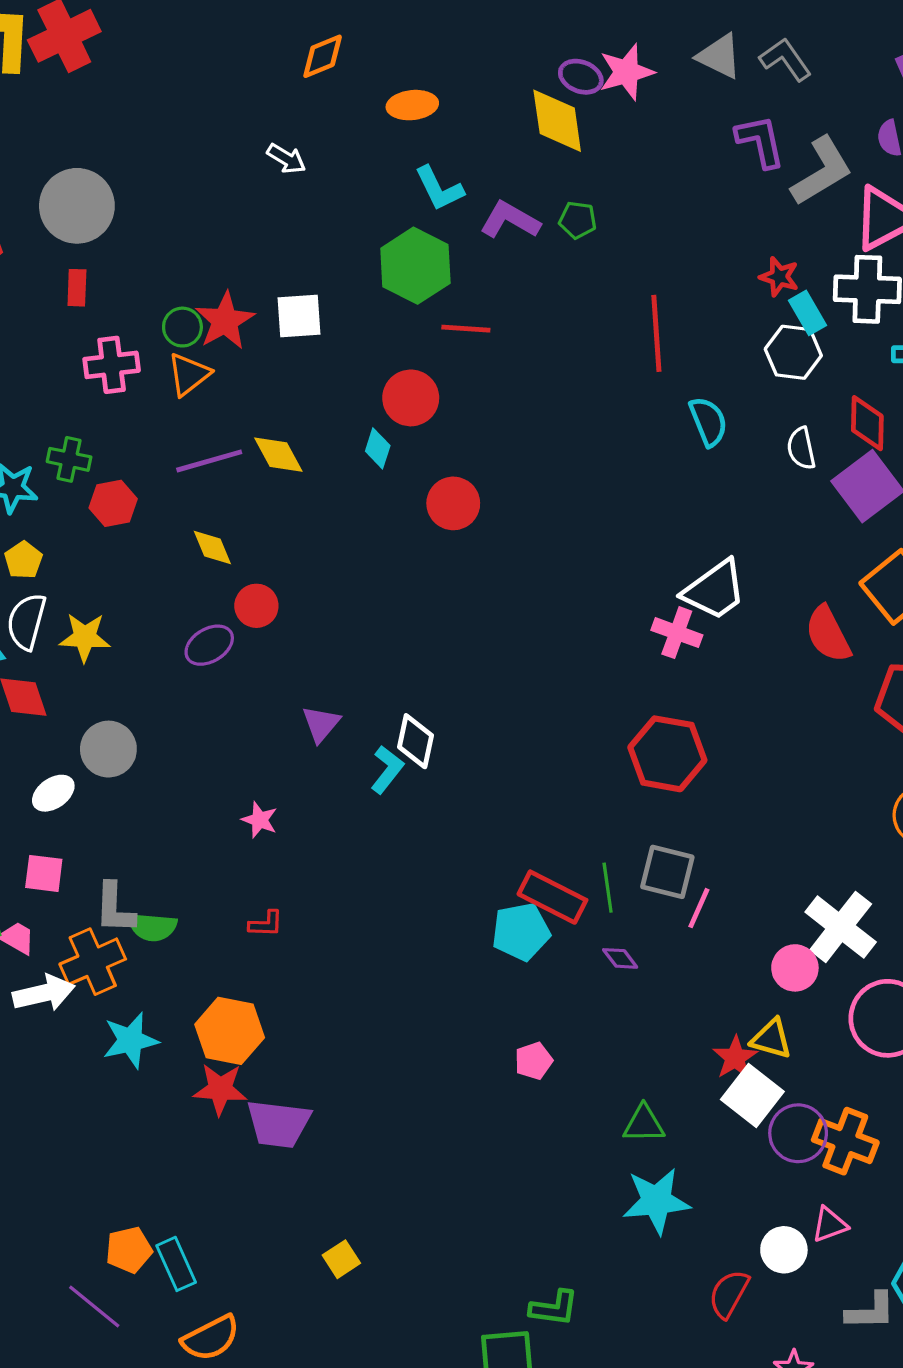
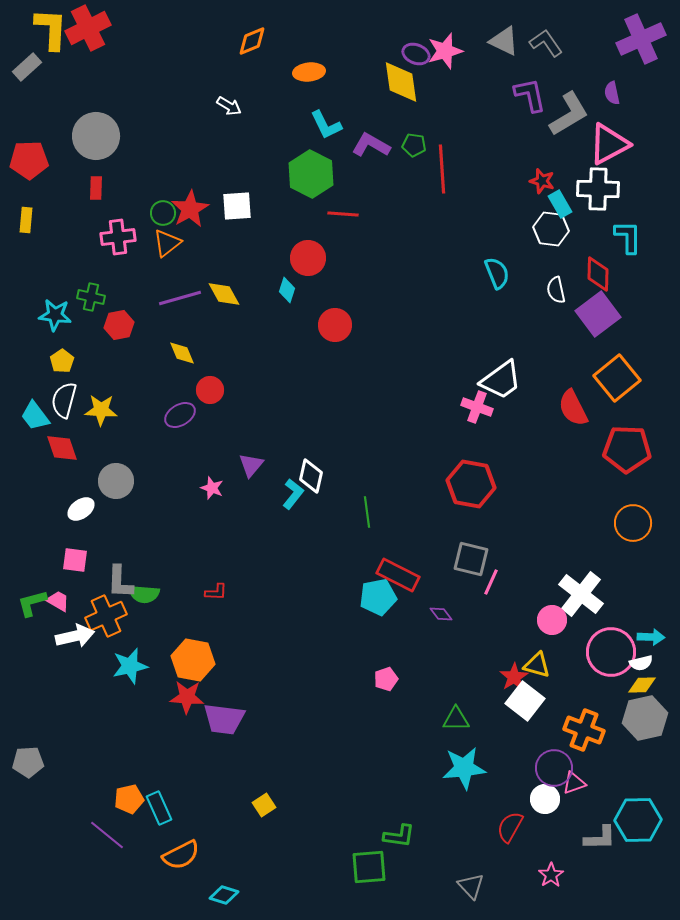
red line: (656, 333) -> (442, 169), moved
pink star: (260, 820) -> (212, 488), moved
green line: (608, 888) -> (367, 512), moved
purple circle: (798, 1133) -> (554, 768), moved

